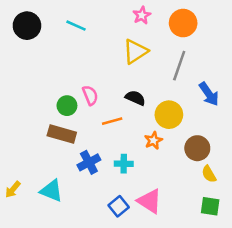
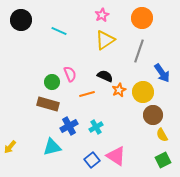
pink star: (142, 15) -> (102, 15), moved
cyan line: (76, 26) -> (59, 31), moved
yellow circle: (169, 115) -> (143, 92), moved
orange star: (153, 140) -> (119, 90), moved
cyan cross: (124, 164) -> (96, 127), turned -32
cyan triangle: (51, 191) -> (52, 147), moved, turned -36
green square: (210, 206) -> (163, 160), turned -35

